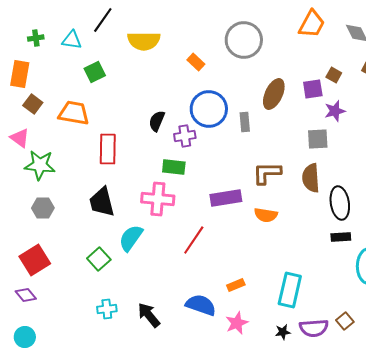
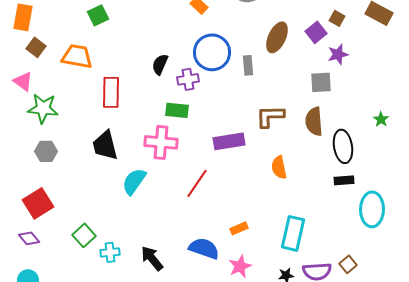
purple square: (313, 89) -> (316, 32), turned -30
orange semicircle: (266, 215) -> (279, 167), moved, turned 70
green square: (99, 259) -> (84, 235), moved

